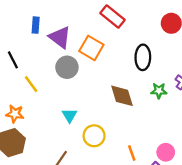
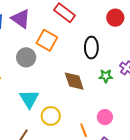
purple triangle: (60, 37) -> (21, 19), moved
cyan triangle: (70, 115) -> (29, 99), size x1.5
pink circle: (166, 152) -> (105, 117), moved

